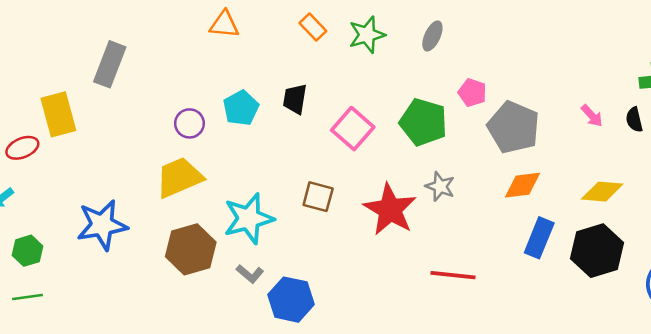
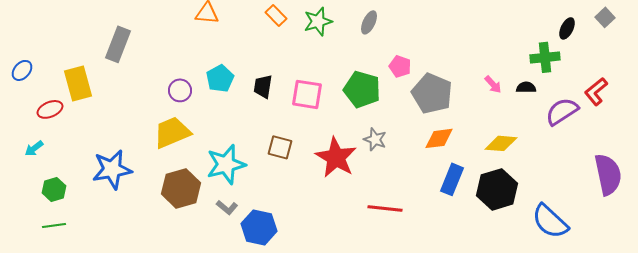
black trapezoid: (295, 99) -> (263, 86), moved
black semicircle: (634, 120) -> (526, 87), turned 102
pink square: (353, 129) -> (307, 94), turned -32

